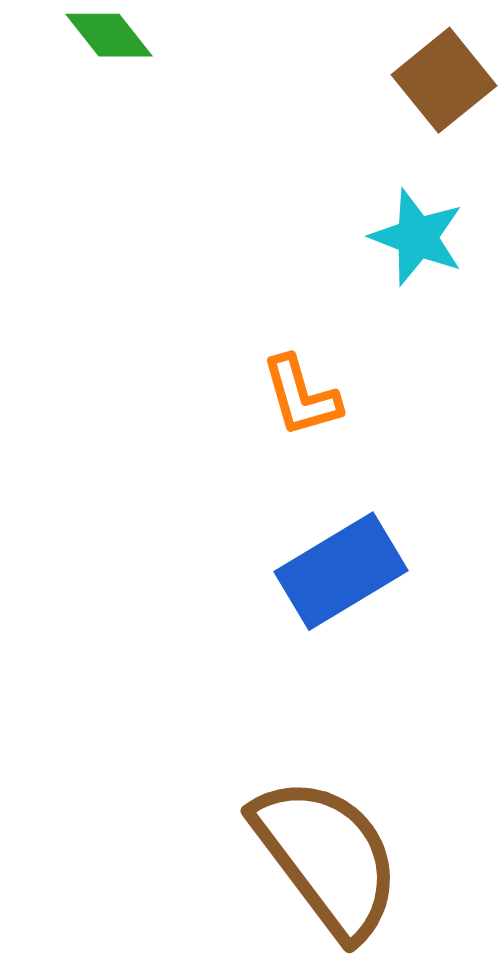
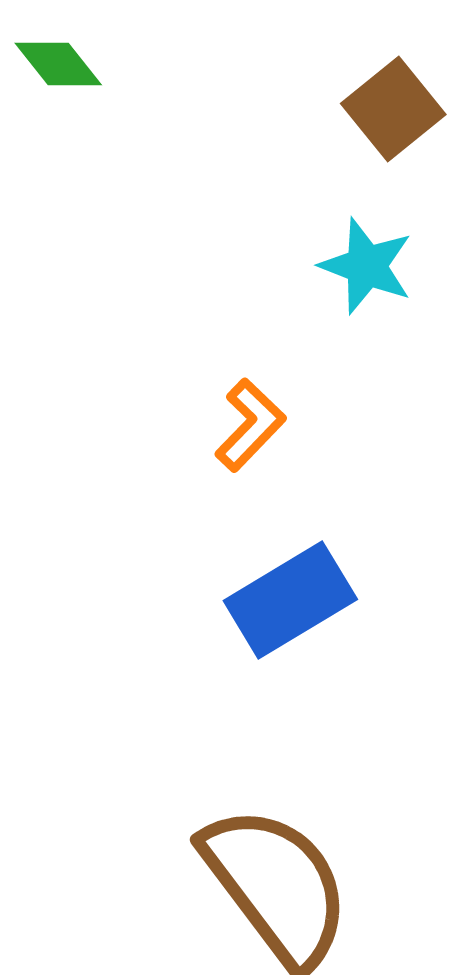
orange L-shape: (301, 396) -> (250, 425), turned -120

